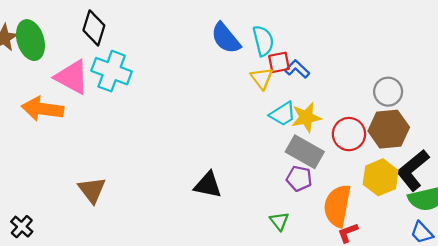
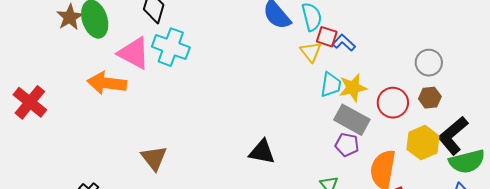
red square: (279, 62) -> (327, 37), turned 30
cyan trapezoid: (283, 114) -> (331, 85), turned -48
brown hexagon: (389, 129) -> (430, 98), size x0.6

